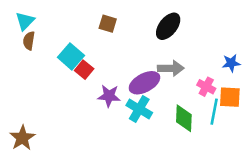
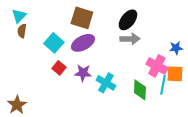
brown square: (108, 24) -> (82, 18), size x1.6
gray arrow: (171, 68) -> (130, 39), moved
red square: (84, 70) -> (59, 68), moved
purple ellipse: (144, 83) -> (83, 43), moved
pink cross: (206, 87) -> (157, 66), size x1.5

